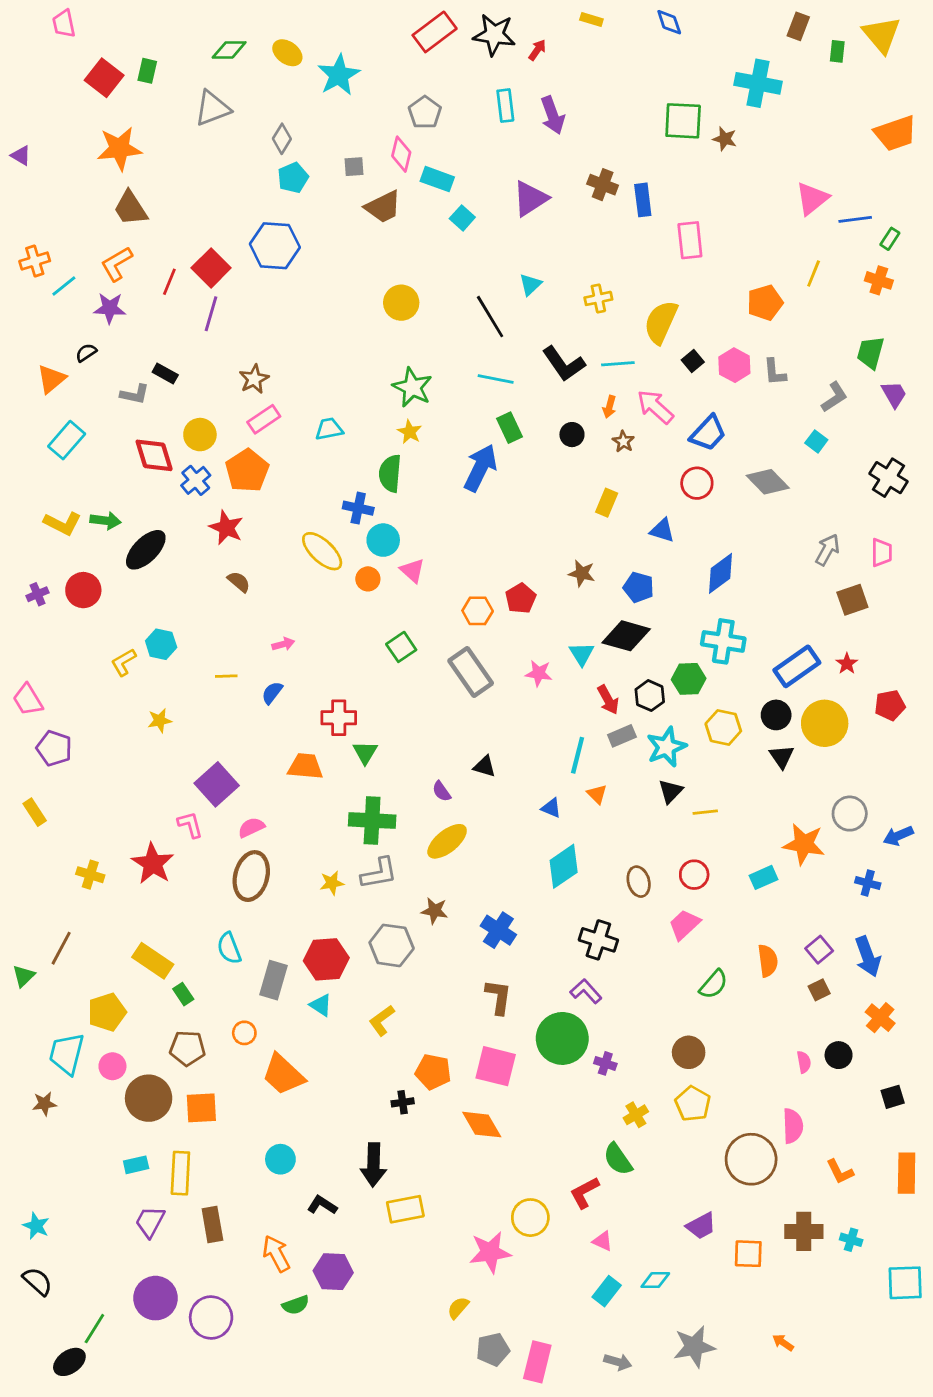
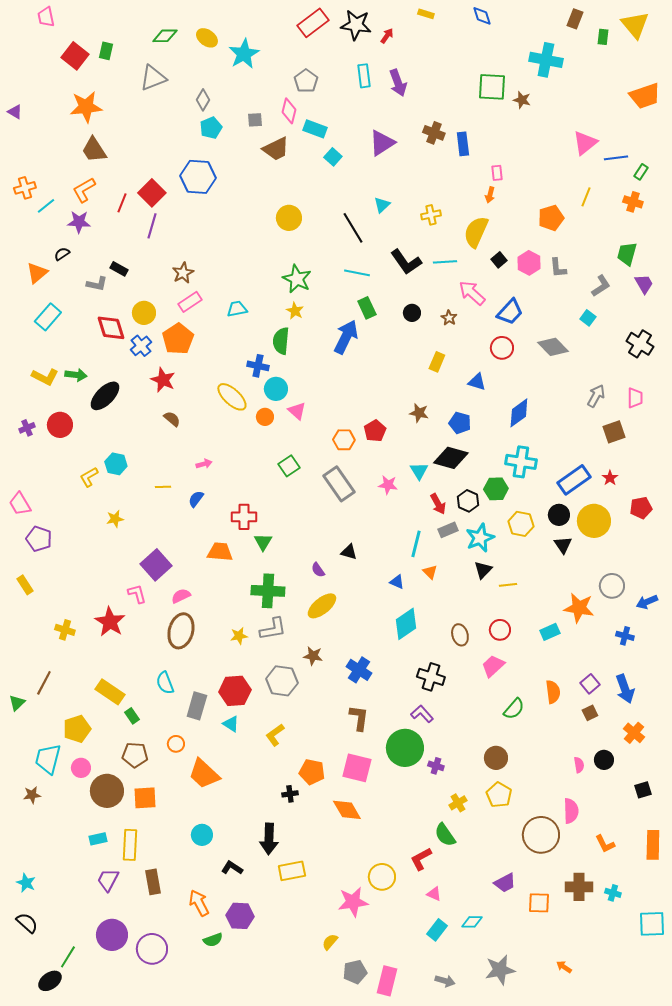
pink rectangle: (690, 240) -> (497, 173), size x0.6
orange arrow: (609, 407) -> (490, 195), moved

